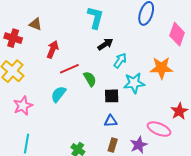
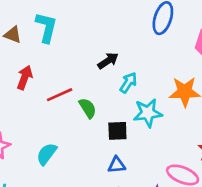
cyan L-shape: (95, 18) -> (46, 27), moved
red arrow: (53, 49) -> (25, 78), moved
cyan semicircle: (58, 94) -> (47, 154), moved

